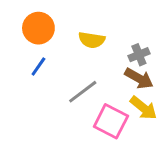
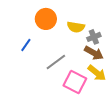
orange circle: (38, 28) -> (46, 19), moved
yellow semicircle: (92, 40) -> (76, 27), moved

